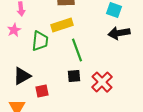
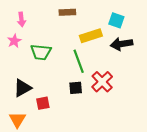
yellow rectangle: (62, 25) -> (91, 36), moved
green trapezoid: (40, 41) -> (41, 52), turned 90
red cross: (102, 82) -> (102, 82), moved

